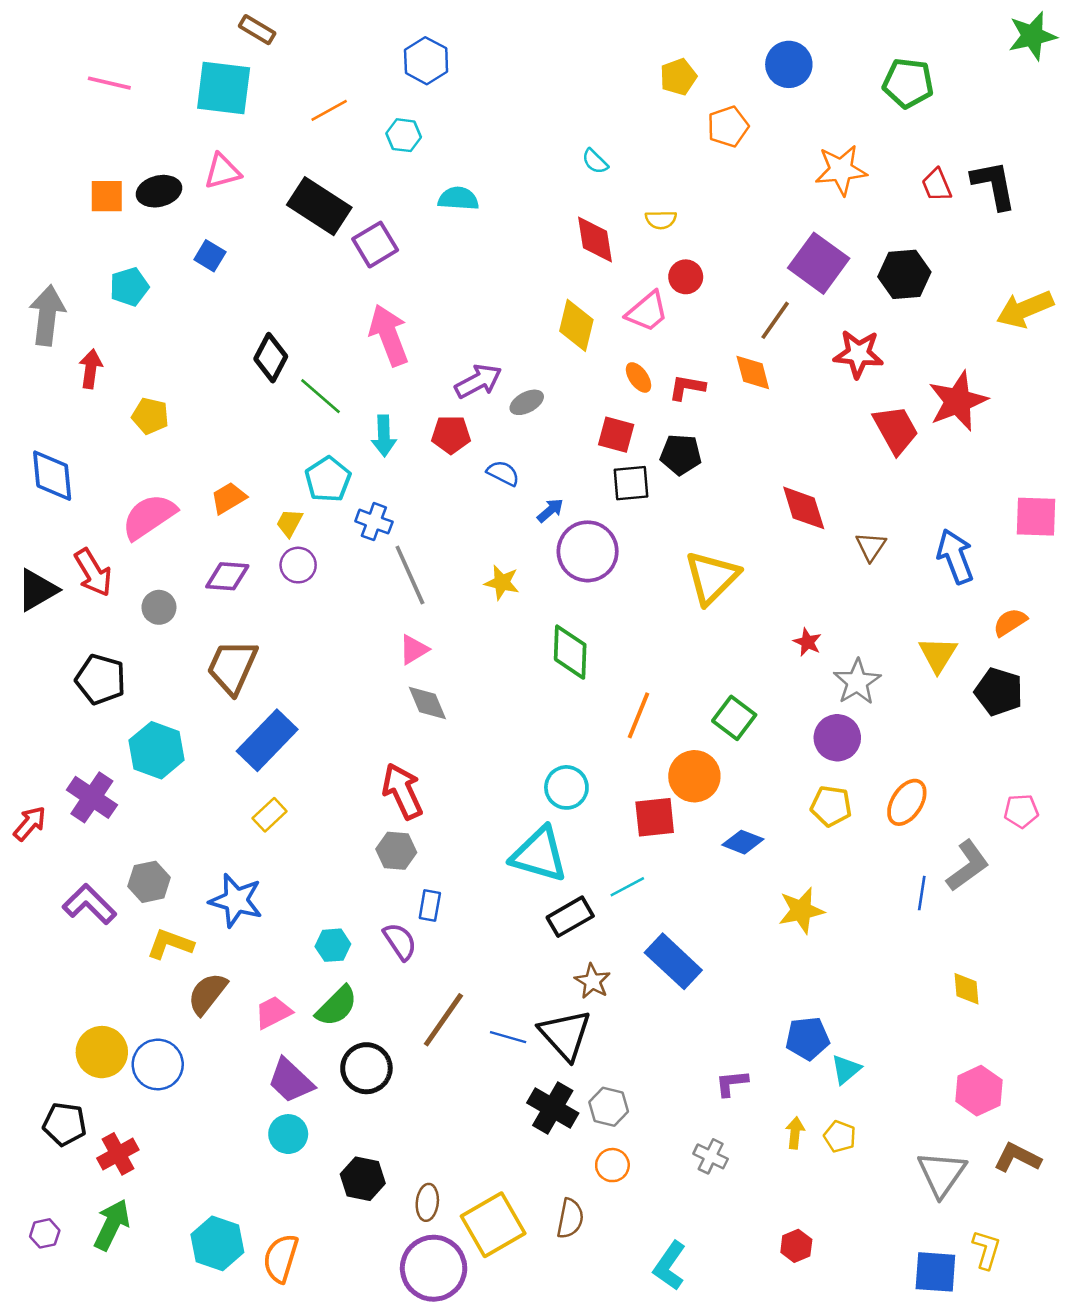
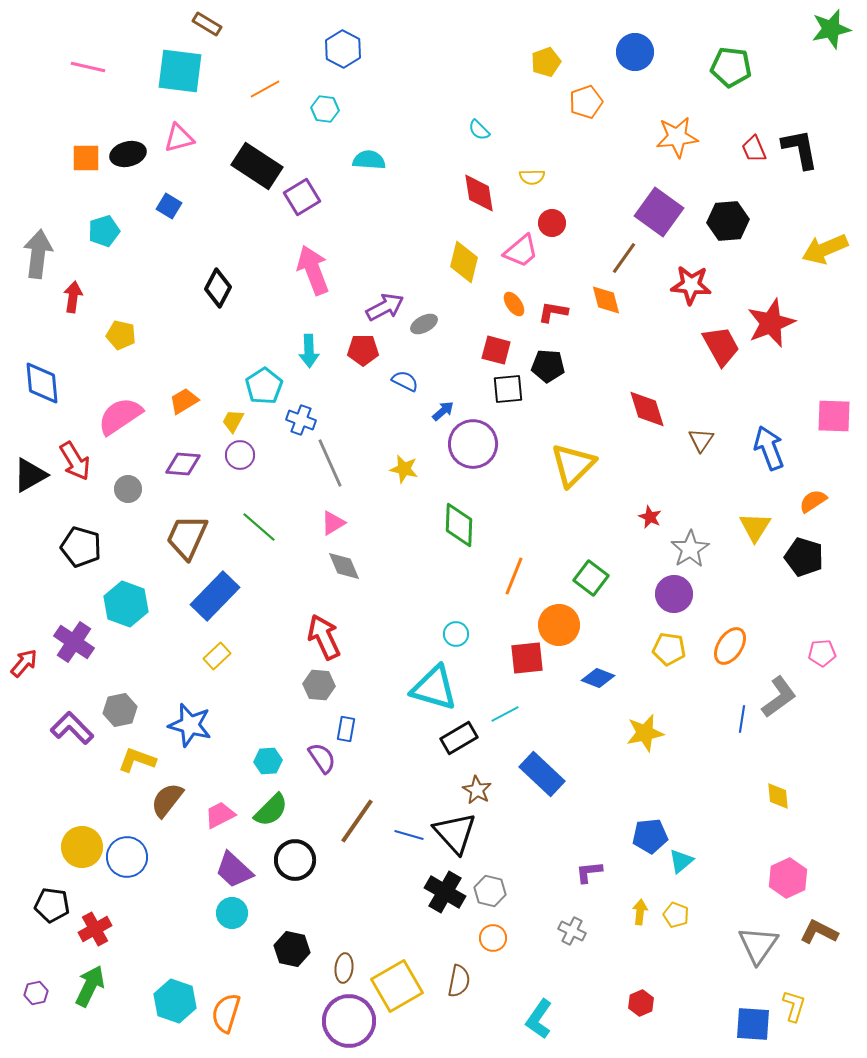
green line: (320, 396) -> (259, 527), moved
cyan circle: (566, 787) -> (456, 634), size x0.7

